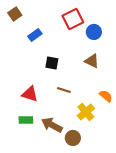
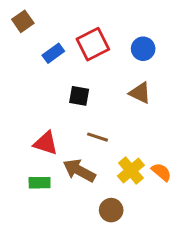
red square: (73, 19) -> (93, 44), moved
orange semicircle: (106, 96) -> (161, 172), moved
brown arrow: (52, 125) -> (79, 171), moved

